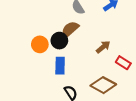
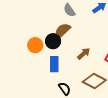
brown arrow: (103, 47) -> (84, 54), moved

